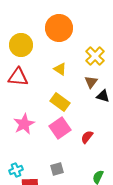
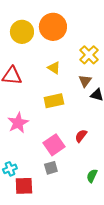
yellow circle: (21, 45) -> (22, 32), moved
yellow rectangle: (60, 102) -> (54, 101), turned -48
pink square: (60, 128) -> (54, 145), moved

